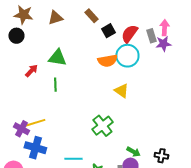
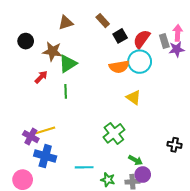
brown star: (23, 15) -> (52, 51), moved
green triangle: (57, 58) -> (68, 64), turned -42
green arrow: (133, 152) -> (136, 160), moved
black cross: (161, 156) -> (175, 145), moved

